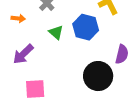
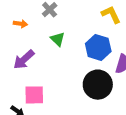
blue hexagon: (86, 27) -> (98, 47), moved

